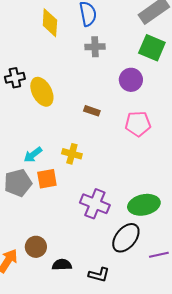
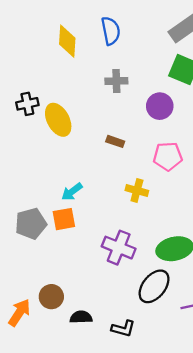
gray cross: (95, 47) -> (116, 81), moved
yellow cross: (72, 154) -> (137, 191), moved
cyan arrow: (33, 155) -> (72, 192), moved

